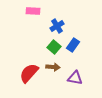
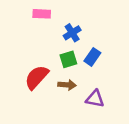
green square: (54, 47) -> (68, 59), turned 32
red semicircle: (29, 73) -> (37, 77), moved

